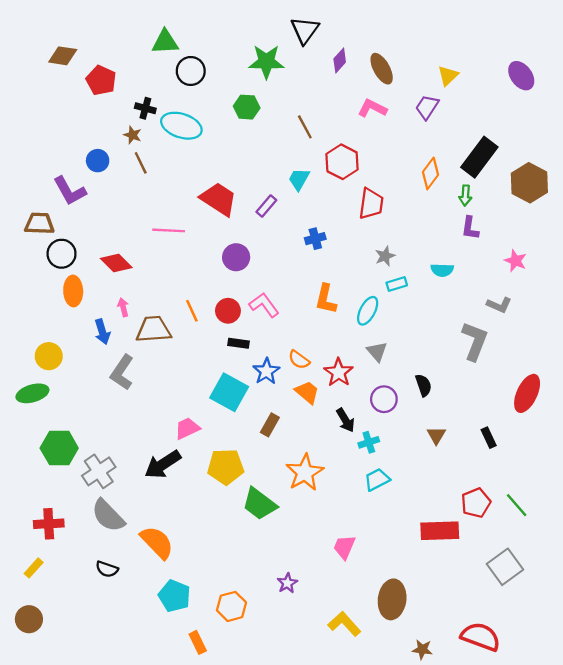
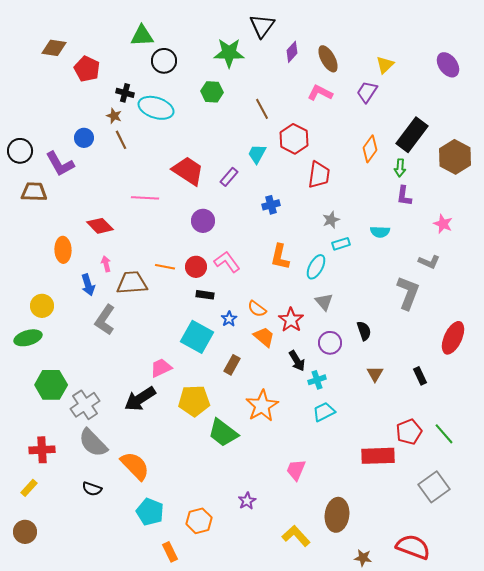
black circle: (62, 254) -> (20, 151), moved
orange line: (192, 311) -> (165, 267), turned -54
blue star: (266, 371) -> (229, 319), size x0.7

